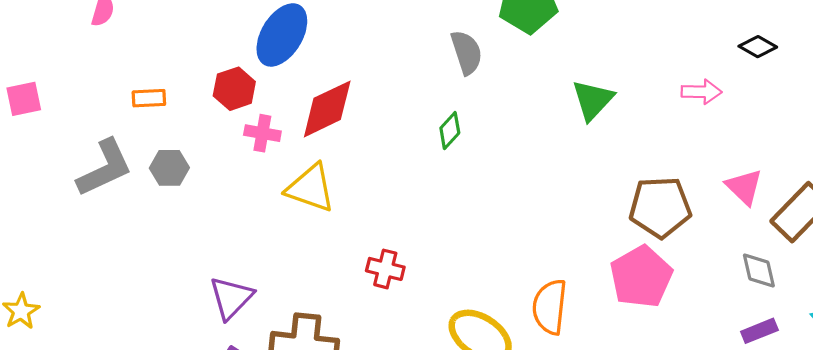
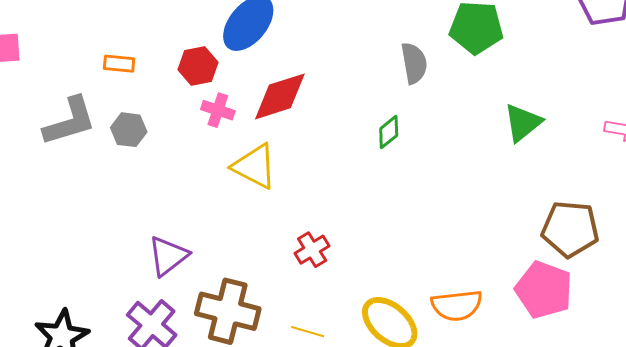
red cross: (385, 269) -> (312, 250), turned 36
pink pentagon: (641, 277) -> (544, 290), turned -30
orange semicircle: (550, 307) -> (457, 305), turned -111

